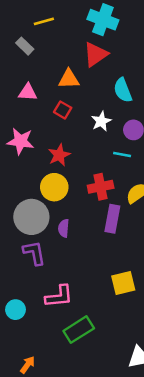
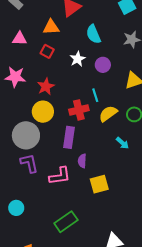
cyan line: (122, 154) -> (95, 95), moved, turned 64
purple rectangle: (112, 219) -> (69, 137), moved
purple semicircle: (64, 228) -> (82, 161), moved
pink L-shape: (59, 296) -> (60, 176), moved

